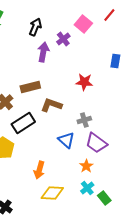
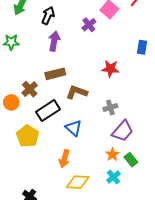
black arrow: (35, 27) -> (48, 16), moved
purple arrow: (43, 52) -> (54, 41), moved
blue triangle: (66, 140) -> (74, 128), moved
purple trapezoid: (96, 143) -> (123, 131), turned -85
green rectangle: (104, 198) -> (131, 160), moved

